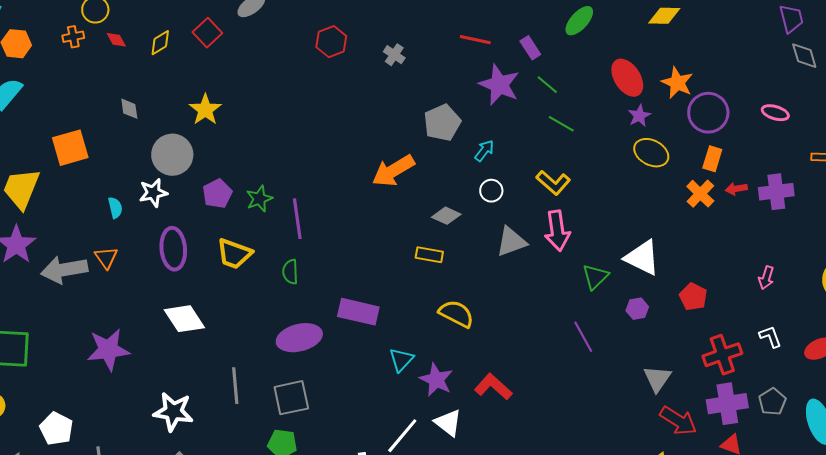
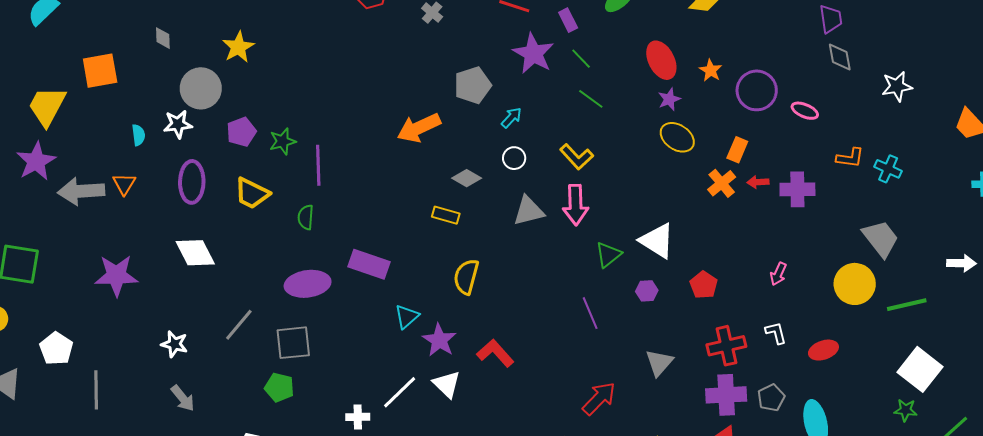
orange star: (677, 83) -> (711, 70), size x0.7
purple circle: (708, 113) -> (757, 90), moved
yellow semicircle: (456, 314) -> (466, 277), turned -108
gray line: (235, 386) -> (239, 325), turned 39
white star: (173, 412) -> (174, 344), size x0.7
red arrow: (678, 421) -> (599, 398), moved, turned -84

